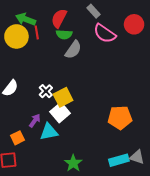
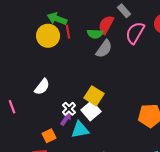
red semicircle: (59, 18) -> (106, 25), moved
pink semicircle: (105, 33) -> (135, 33), turned 85
white cross: (46, 91) -> (69, 109), moved
yellow square: (63, 97) -> (94, 96), turned -30

